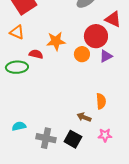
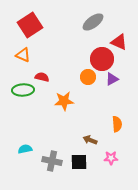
orange star: (56, 41) -> (64, 101), moved
orange semicircle: (101, 101) -> (117, 124), moved
black square: (73, 139) -> (79, 162), turned -30

